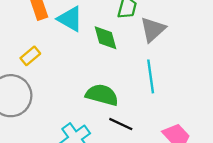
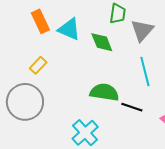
black line: (121, 124) -> (132, 107), moved

